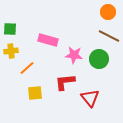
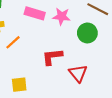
pink star: (74, 55) -> (62, 16), moved
yellow square: (35, 93) -> (19, 85), moved

